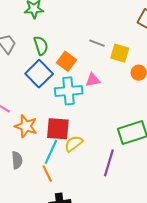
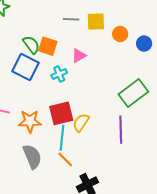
green semicircle: (41, 46) -> (31, 45), moved
cyan cross: (69, 91) -> (59, 74), size x0.6
gray semicircle: (17, 160) -> (32, 156), size x1.4

